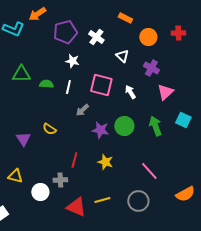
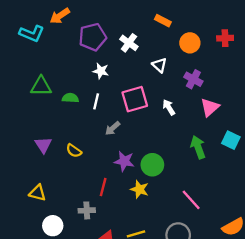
pink square: (101, 85) -> (135, 99), turned -30
green circle: (124, 126) -> (152, 165), moved
purple star: (100, 130) -> (124, 161), moved
purple triangle: (23, 139) -> (43, 145), moved
yellow triangle: (15, 176) -> (38, 193), moved
white circle: (40, 192) -> (53, 226), moved

